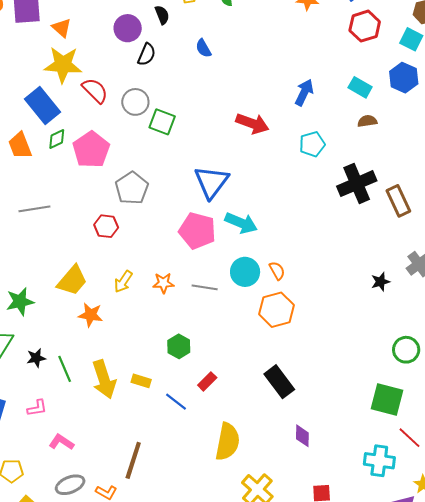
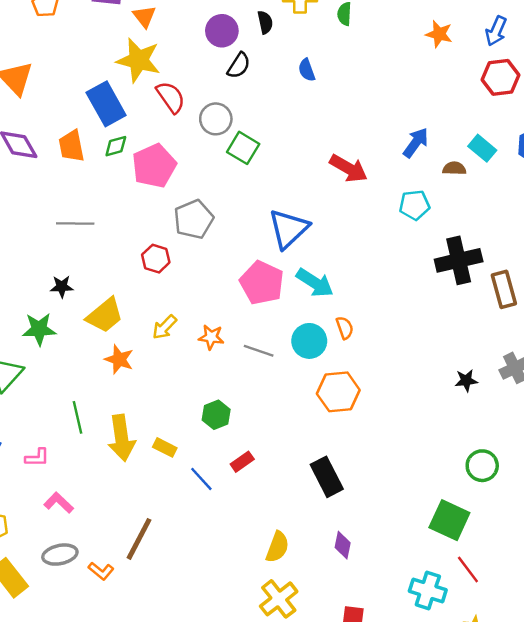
brown semicircle: (367, 121) -> (454, 168), moved
orange semicircle: (277, 271) -> (345, 328), moved
black star: (36, 358) -> (62, 287), moved
yellow semicircle: (228, 442) -> (277, 547), moved, size x0.7

